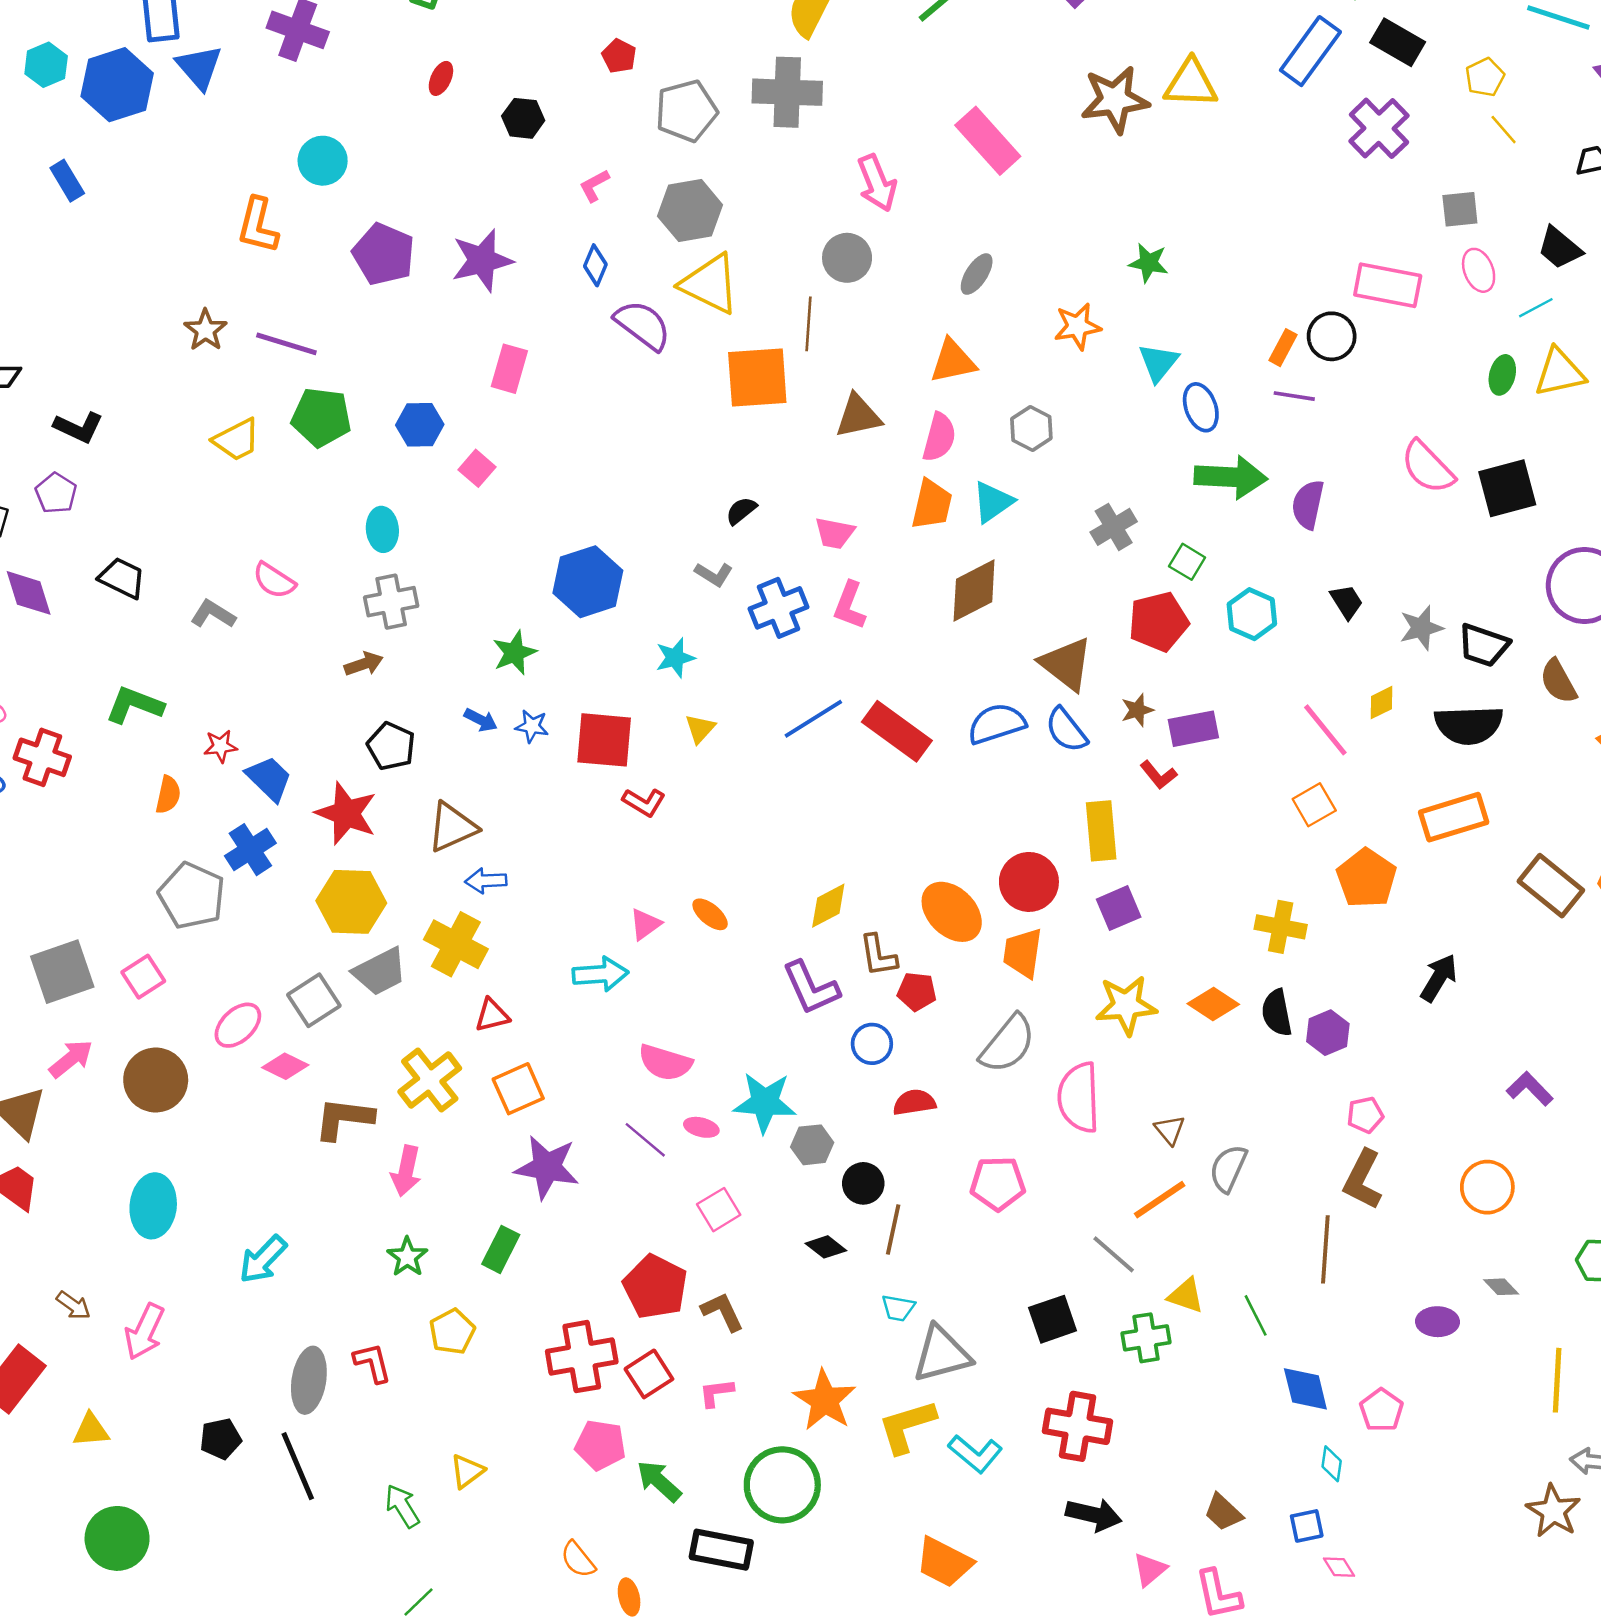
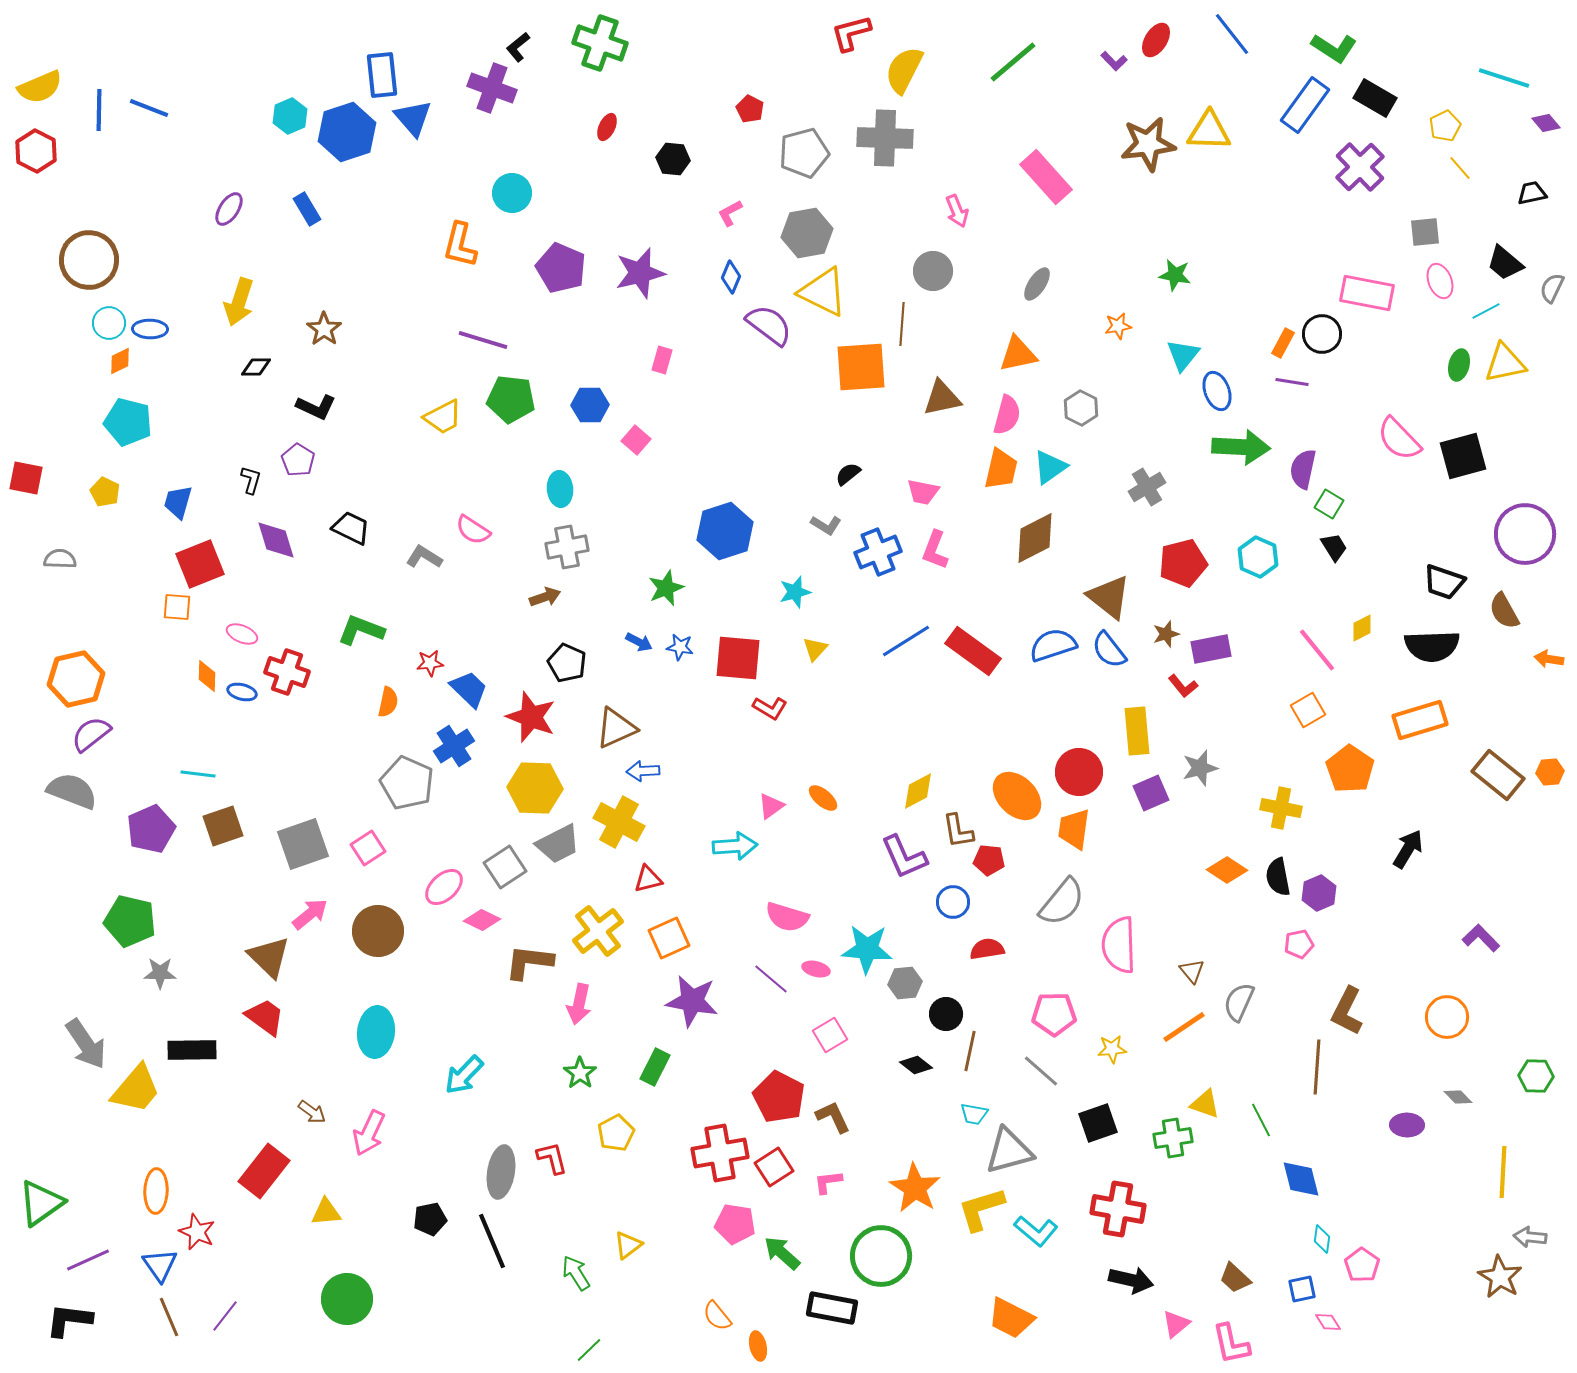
pink arrow: (877, 183) -> (957, 211), size x0.7
orange star: (1077, 326) -> (1118, 326), size x0.7
brown star: (206, 330) -> (324, 329), moved
pink rectangle: (509, 369) -> (662, 360), size x0.7
green square: (1187, 562) -> (1329, 504), moved
gray star: (1421, 628) -> (1200, 768), moved
yellow star: (1126, 1005) -> (1112, 1049), moved, size x0.6
pink pentagon: (1365, 1115) -> (1299, 944), moved
gray line: (1114, 1254) -> (1041, 1071), moved
pink pentagon: (1381, 1410) -> (1362, 1265), moved

